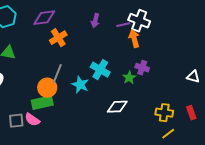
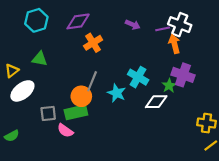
purple arrow: (95, 21) -> (133, 25), turned -80
purple cross: (142, 68) -> (183, 75), size x1.5
white diamond: (117, 107) -> (156, 102), moved
gray square: (16, 121) -> (48, 113), moved

